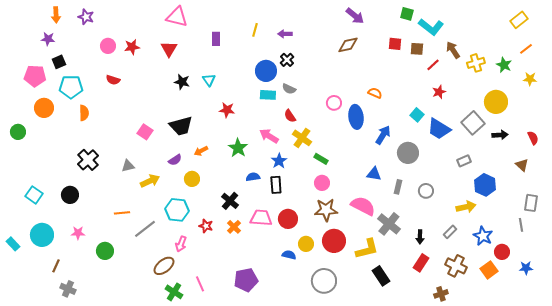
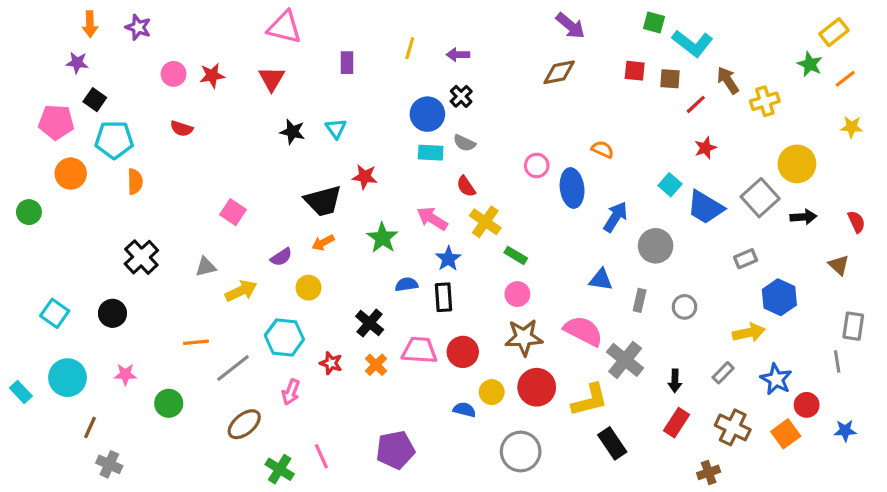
black square: (59, 62) -> (95, 100), turned -32
green star: (504, 65) -> (810, 64), moved
black trapezoid: (181, 126) -> (323, 201), moved
brown ellipse: (164, 266) -> (244, 424), moved

